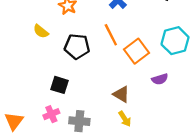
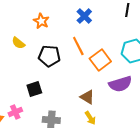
purple semicircle: (160, 79) -> (120, 84), size x1.6
black square: (59, 85) -> (34, 89), turned -35
pink cross: (51, 114) -> (15, 112), moved

